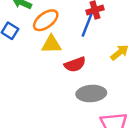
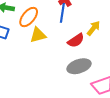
red semicircle: (75, 64) -> (76, 40), moved

